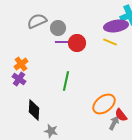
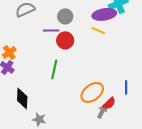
gray circle: (58, 28) -> (65, 16), moved
red circle: (77, 43) -> (65, 40), moved
red semicircle: (121, 115) -> (109, 103), turned -96

